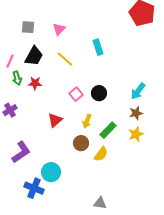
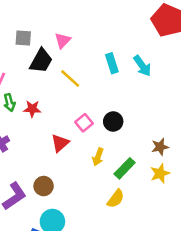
black trapezoid: (34, 56) -> (41, 61), moved
cyan arrow: (138, 91) -> (142, 66), moved, turned -72
red triangle: (55, 120) -> (60, 143), moved
brown circle: (81, 143) -> (44, 186), moved

